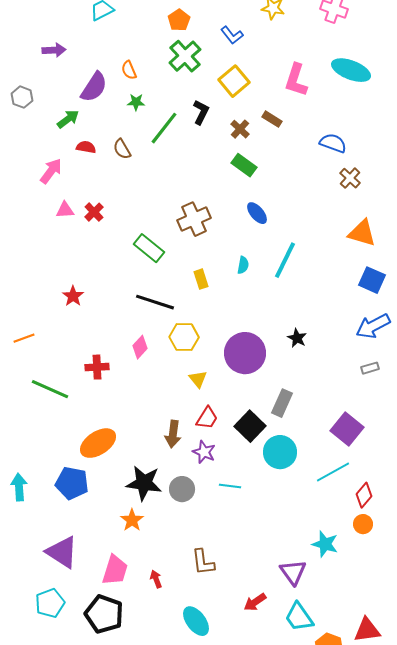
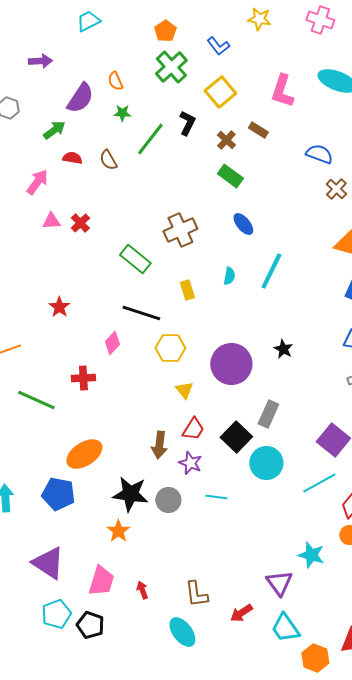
pink diamond: (140, 347) -> (112, 343), moved
brown L-shape: (203, 562) -> (196, 594), moved
cyan pentagon: (50, 603) -> (56, 614), moved
black pentagon: (104, 614) -> (90, 625), size x0.7

